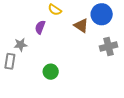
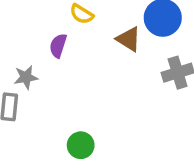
green circle: (51, 72) -> (81, 145), moved

